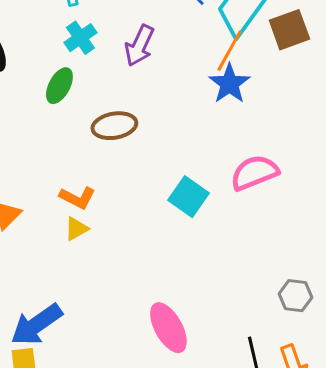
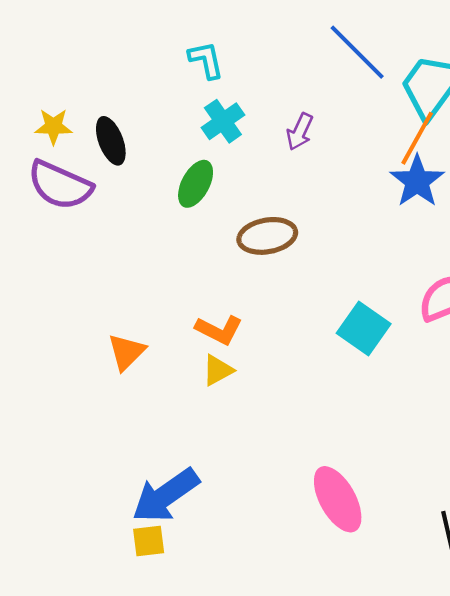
purple arrow: (139, 46) -> (300, 132), size x0.7

